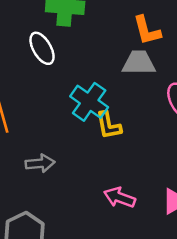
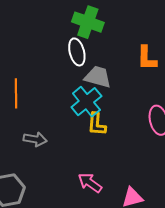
white ellipse: (42, 48) -> (77, 52), moved
gray trapezoid: (139, 63) -> (98, 77), moved

